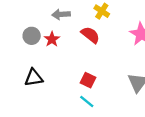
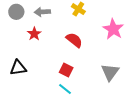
red semicircle: (90, 35) -> (74, 40), moved
gray circle: (32, 36) -> (16, 12), moved

